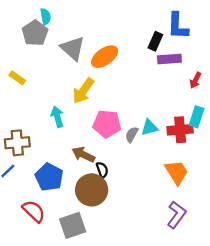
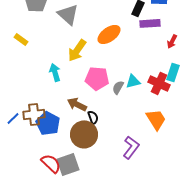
orange ellipse: (105, 57) -> (109, 34), moved
red cross: (180, 130) -> (159, 83), turned 30
brown cross: (17, 143) -> (34, 114), moved
red semicircle: (34, 211) -> (51, 163), moved
purple L-shape: (177, 215) -> (131, 147), moved

